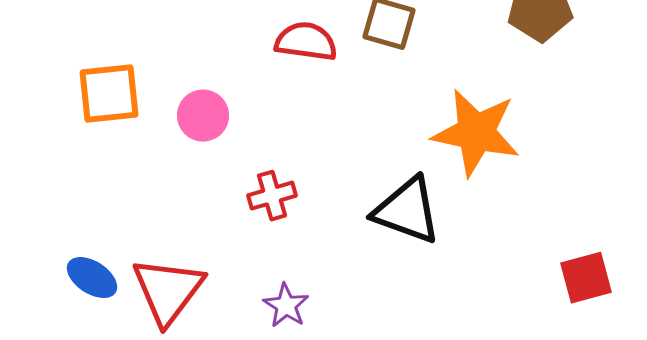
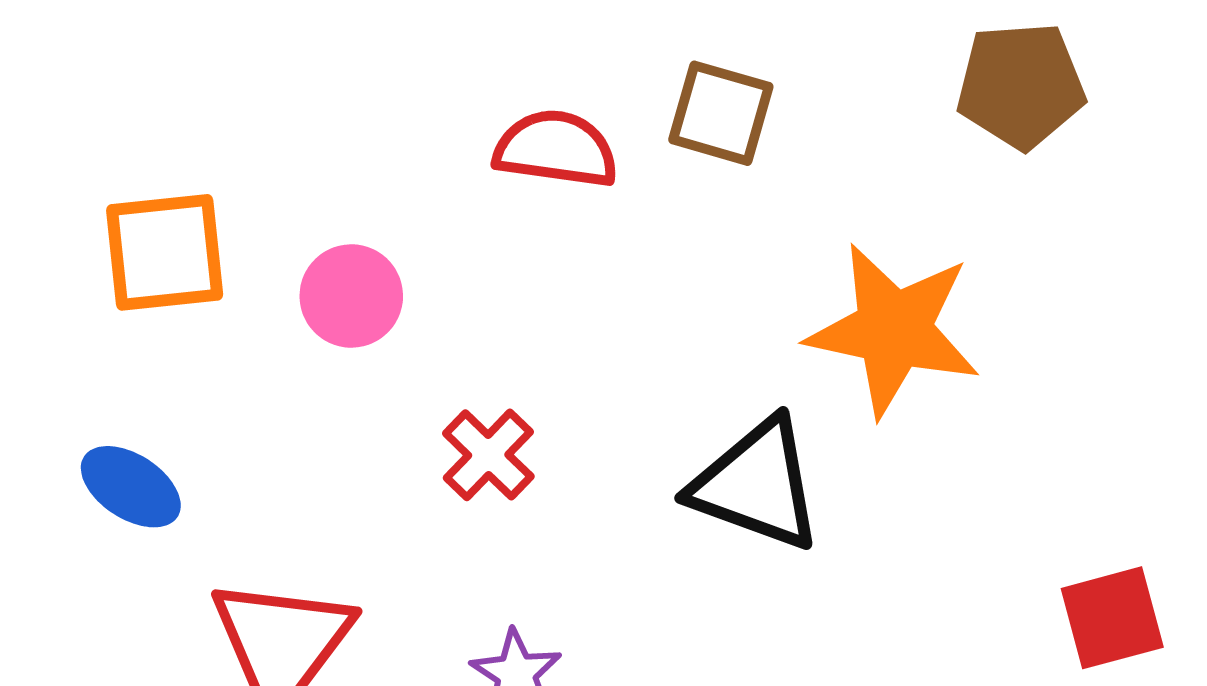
red cross: (272, 196) -> (488, 455), turned -30
blue ellipse: (92, 278) -> (131, 487), moved

